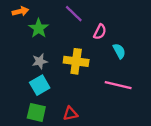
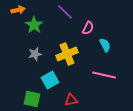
yellow cross: (76, 61) -> (67, 54), turned -30
cyan square: (40, 85) -> (50, 80), moved
red triangle: (70, 114) -> (71, 100), moved

